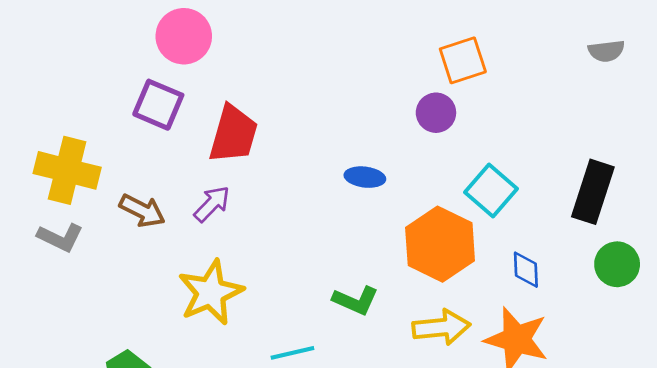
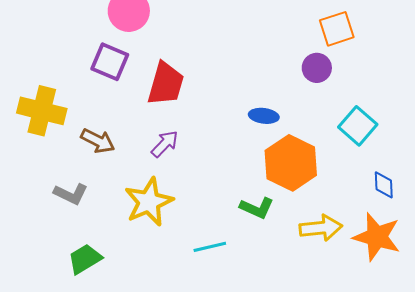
purple arrow: (212, 204) -> (165, 144), moved
gray L-shape: (60, 237) -> (71, 194), moved
orange hexagon: (440, 244) -> (291, 163), moved

